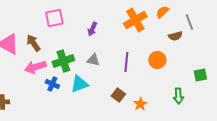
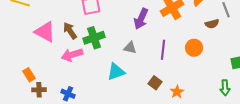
purple arrow: (92, 29) -> (141, 19), moved, size x1.5
green cross: (63, 61) -> (94, 38), moved
blue cross: (52, 84) -> (68, 94), moved
green arrow: (178, 96) -> (225, 88), moved

